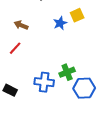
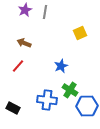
blue star: (60, 23) -> (61, 66), moved
green cross: (67, 72) -> (70, 90), turned -35

